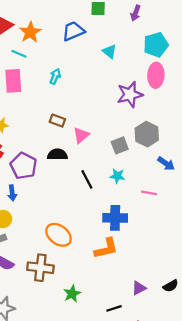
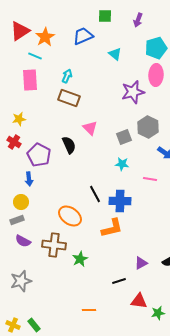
brown rectangle: (57, 121) -> (69, 98), moved, size x1.5
pink triangle: (81, 135) -> (90, 128), turned -35
black semicircle: (57, 154) -> (69, 145), turned 66
black line: (87, 179) -> (95, 194), moved
green star: (72, 294) -> (80, 259), moved

